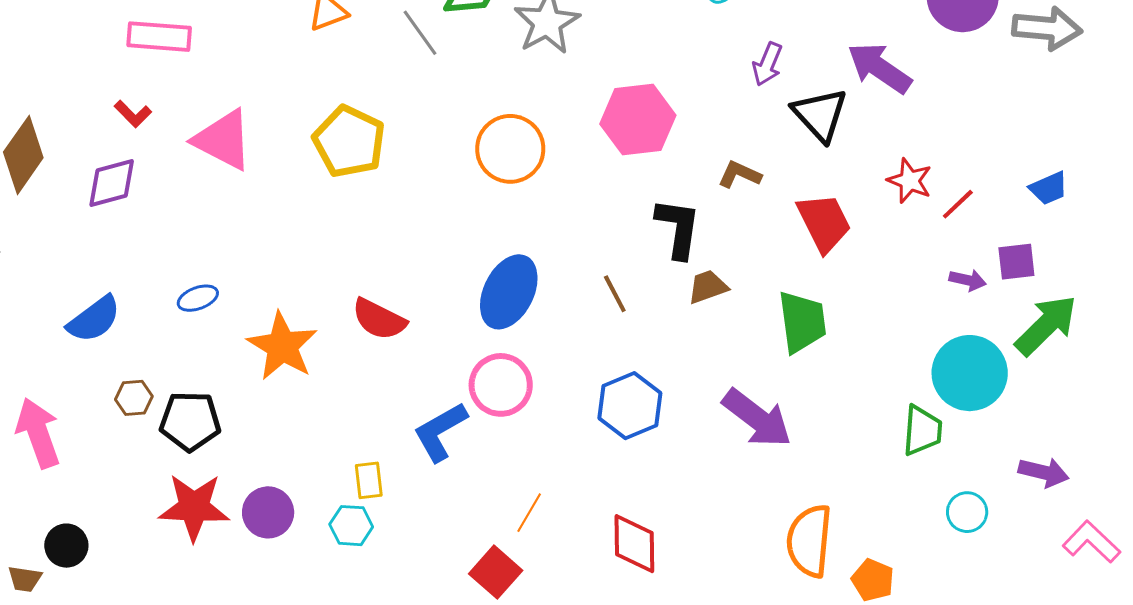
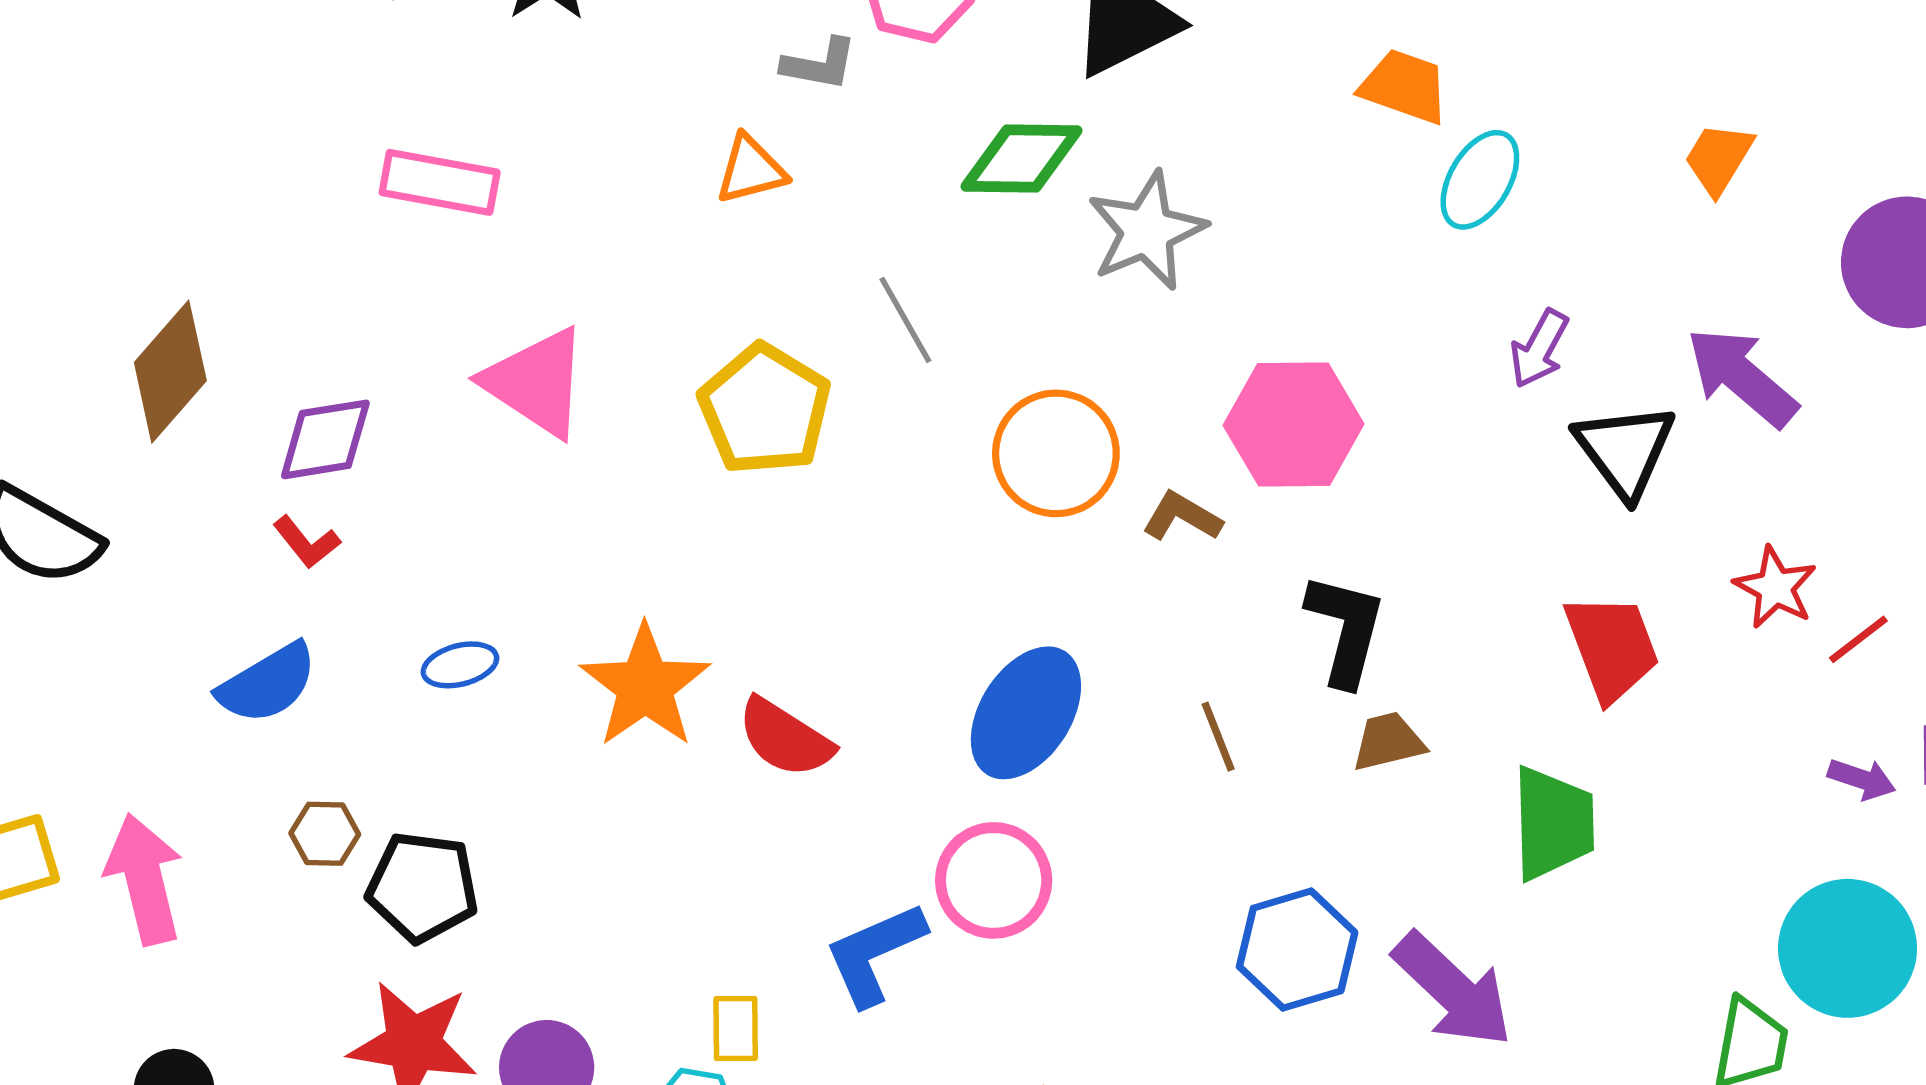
gray line: (420, 33) -> (905, 320), moved
red L-shape: (133, 114) -> (306, 542), moved
brown L-shape: (740, 174) -> (1182, 517), moved
orange star: (282, 346) -> (645, 686), moved
blue hexagon: (630, 406) -> (1297, 949), moved

